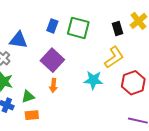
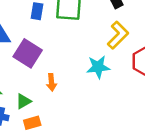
purple square: (52, 60) -> (28, 53), moved

